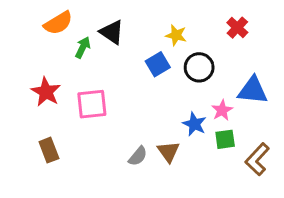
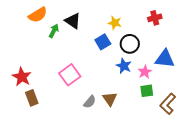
red cross: (237, 28) -> (155, 18), turned 32
red star: (46, 92) -> (22, 77), moved
pink square: (92, 104) -> (70, 75), moved, turned -30
blue star: (194, 124) -> (124, 66), moved

